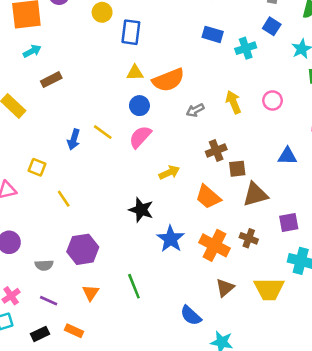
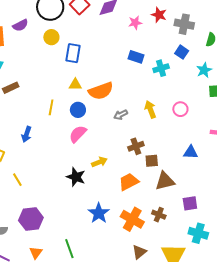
yellow line: (103, 132) -> (51, 107), moved, turned 63
orange trapezoid: (208, 197) -> (129, 182), turned 110
black star: (141, 210) -> (76, 177), moved

